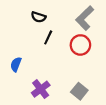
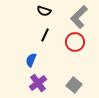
black semicircle: (38, 17) -> (44, 11), moved
blue semicircle: (16, 64) -> (31, 60), moved

